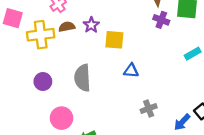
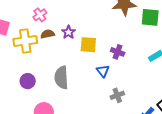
purple cross: (161, 20) -> (118, 52), moved
blue triangle: (131, 71) -> (103, 71), turned 48
gray cross: (149, 109) -> (117, 95), moved

